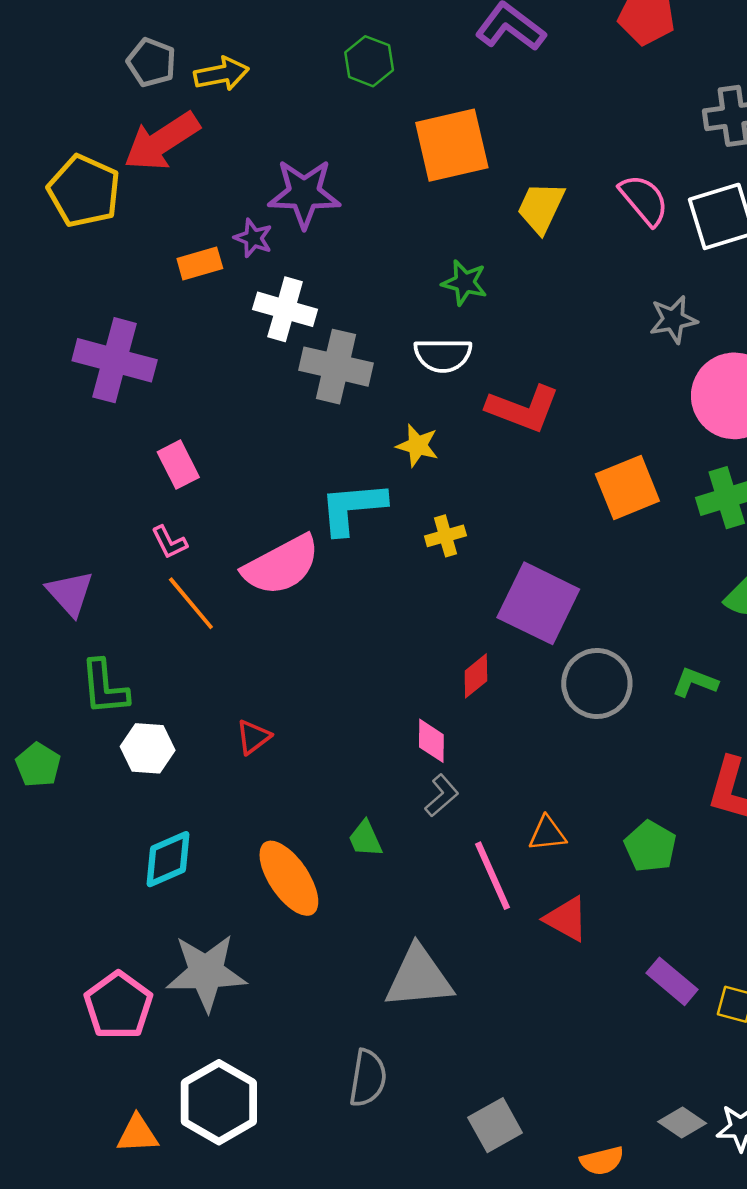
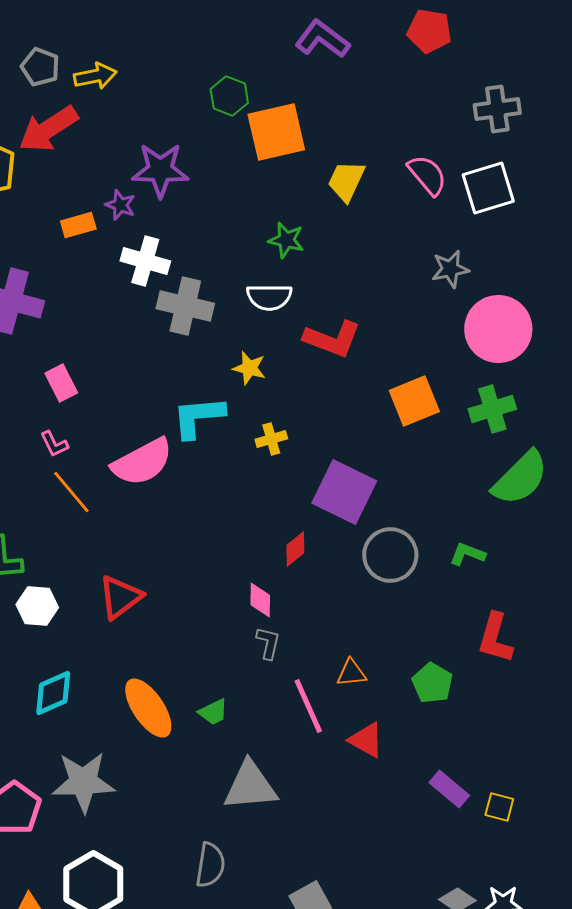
green hexagon: (369, 61) -> (229, 96), moved
red triangle: (253, 737) -> (120, 597), size x1.6
gray L-shape: (442, 795) -> (268, 643), turned -36
green trapezoid: (365, 839) -> (213, 712), moved, turned -92

